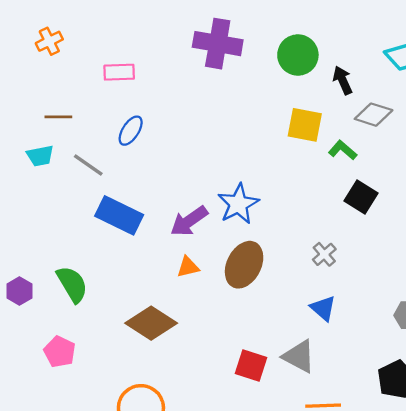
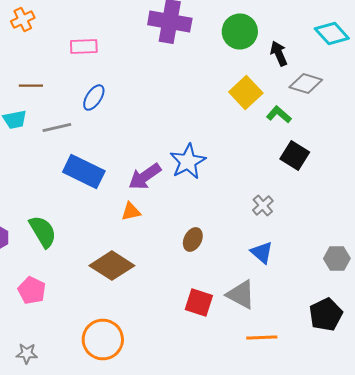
yellow square: (305, 125) -> (246, 92), turned 36
gray line: (88, 165) -> (57, 128), turned -48
brown ellipse: (244, 265) -> (193, 240), moved, size x0.6
orange triangle: (188, 267) -> (131, 212), moved

